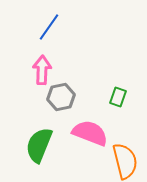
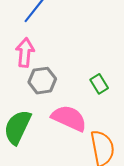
green rectangle: (118, 97) -> (99, 84), turned -54

